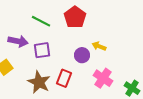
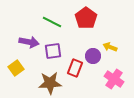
red rectangle: (64, 78) -> (75, 68), moved
brown star: (39, 82) -> (50, 83), turned -30

